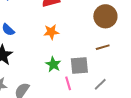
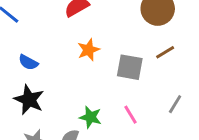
green star: (53, 64) -> (90, 117), moved
gray square: (79, 66) -> (130, 67), moved, turned 30

